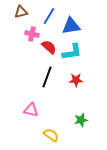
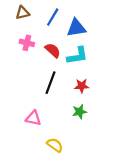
pink cross: (32, 34) -> (27, 43), moved
green star: (81, 120) -> (80, 112), moved

